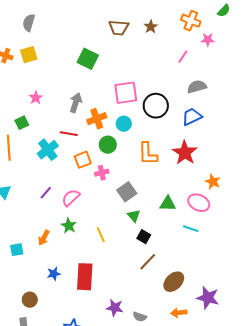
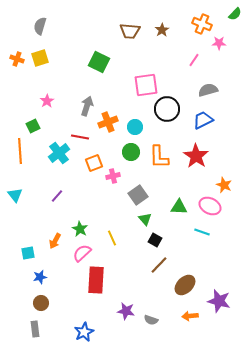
pink square: (126, 93) -> (146, 85), moved
green circle: (108, 145) -> (131, 152), moved
pink semicircle: (71, 198) -> (82, 253), moved
blue star: (54, 274) -> (40, 277), moved

